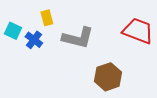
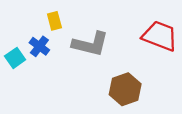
cyan square: (13, 31) -> (15, 58), moved, turned 30

